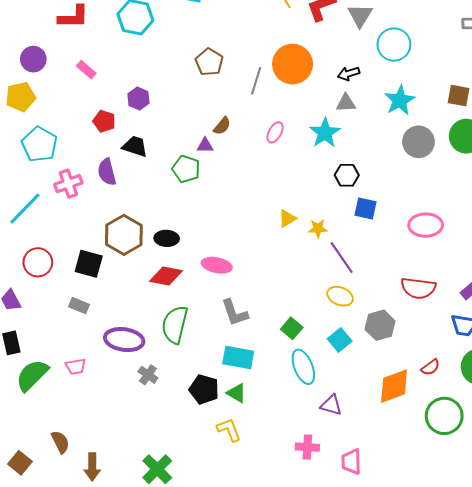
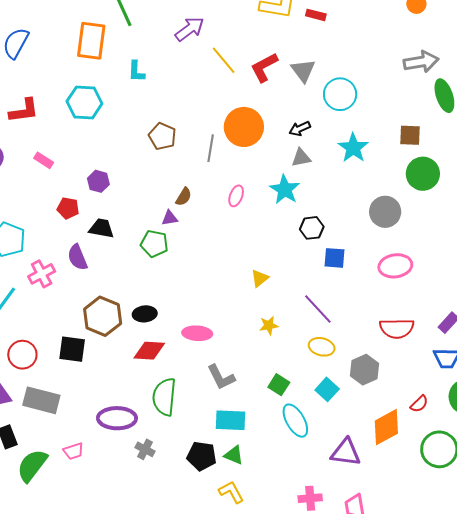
gray circle: (418, 142) -> (385, 212), moved
yellow star: (318, 228) -> (269, 325), moved
gray rectangle: (79, 306) -> (41, 400), moved, size x1.8
purple triangle: (331, 405) -> (346, 452), moved, size x1.4

